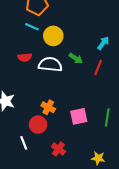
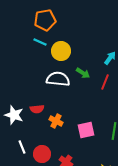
red semicircle: (25, 57) -> (37, 109), moved
red circle: (38, 125) -> (42, 154), moved
white line: (24, 143) -> (22, 147), moved

